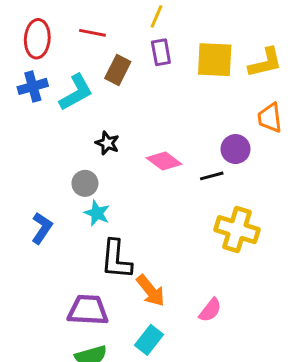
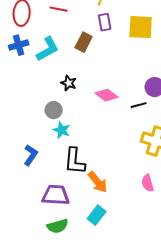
brown rectangle: (118, 70) -> (84, 42), moved
blue L-shape: (42, 228) -> (31, 155), moved
pink semicircle: (210, 310) -> (148, 183), moved, turned 126

